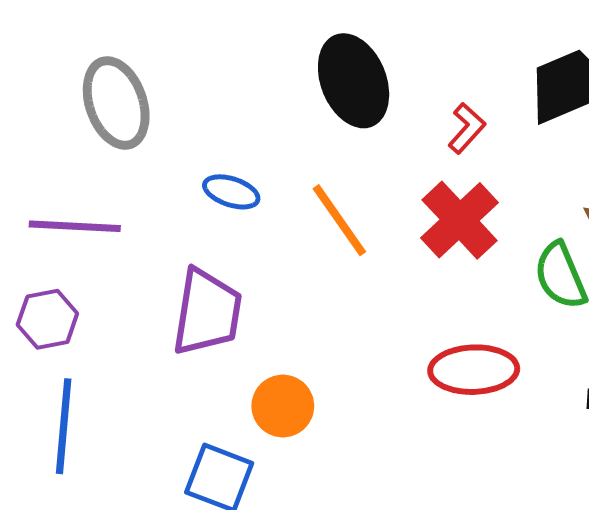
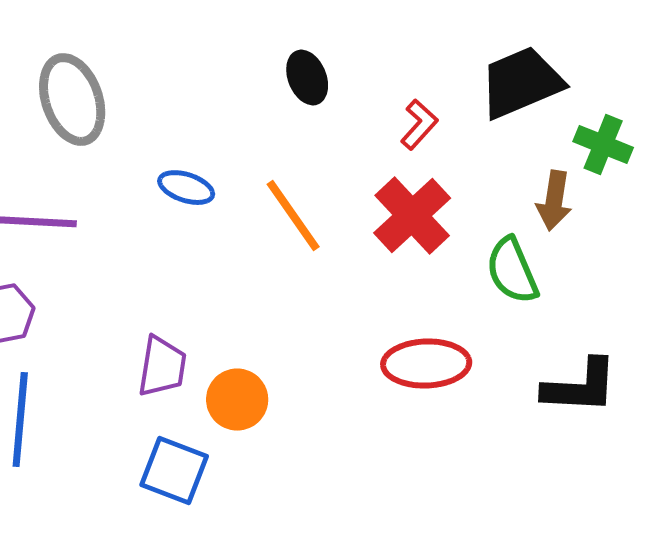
black ellipse: (354, 81) -> (307, 78), size x0.6
purple trapezoid: (207, 312) -> (162, 367), moved, size x0.7

